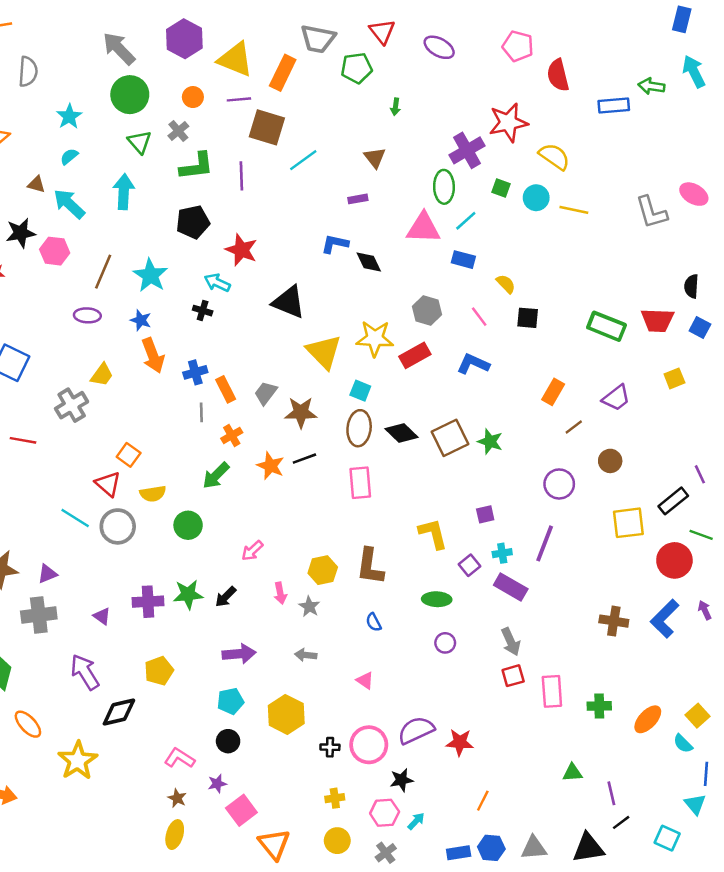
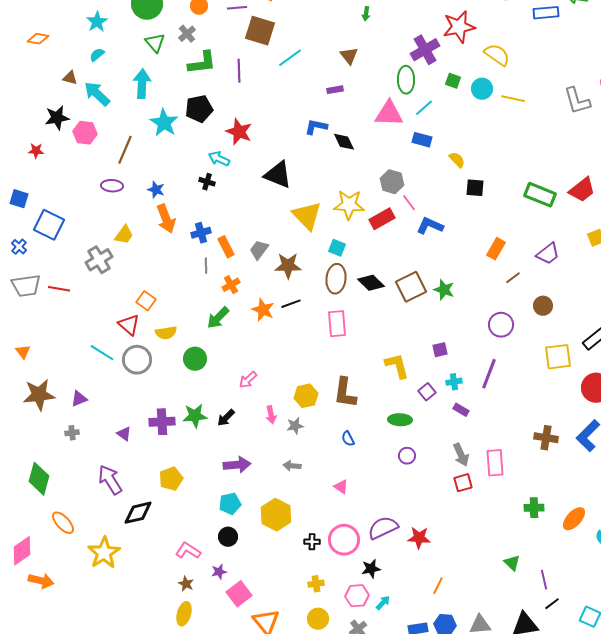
cyan star: (150, 275) -> (164, 123), moved
pink line: (479, 317) -> (409, 203), moved
red trapezoid: (657, 320) -> (582, 190), turned -40
purple rectangle: (511, 587) -> (461, 410), size x0.6
gray star: (309, 606) -> (295, 426), turned 30
gray cross: (39, 615) -> (72, 433), size x0.5
pink rectangle: (552, 691) -> (495, 463), moved
green triangle: (573, 773) -> (512, 563), turned 48

